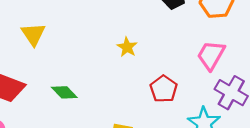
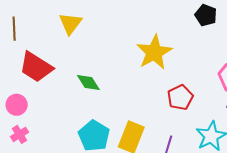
yellow star: (127, 47) -> (154, 52), size x1.8

